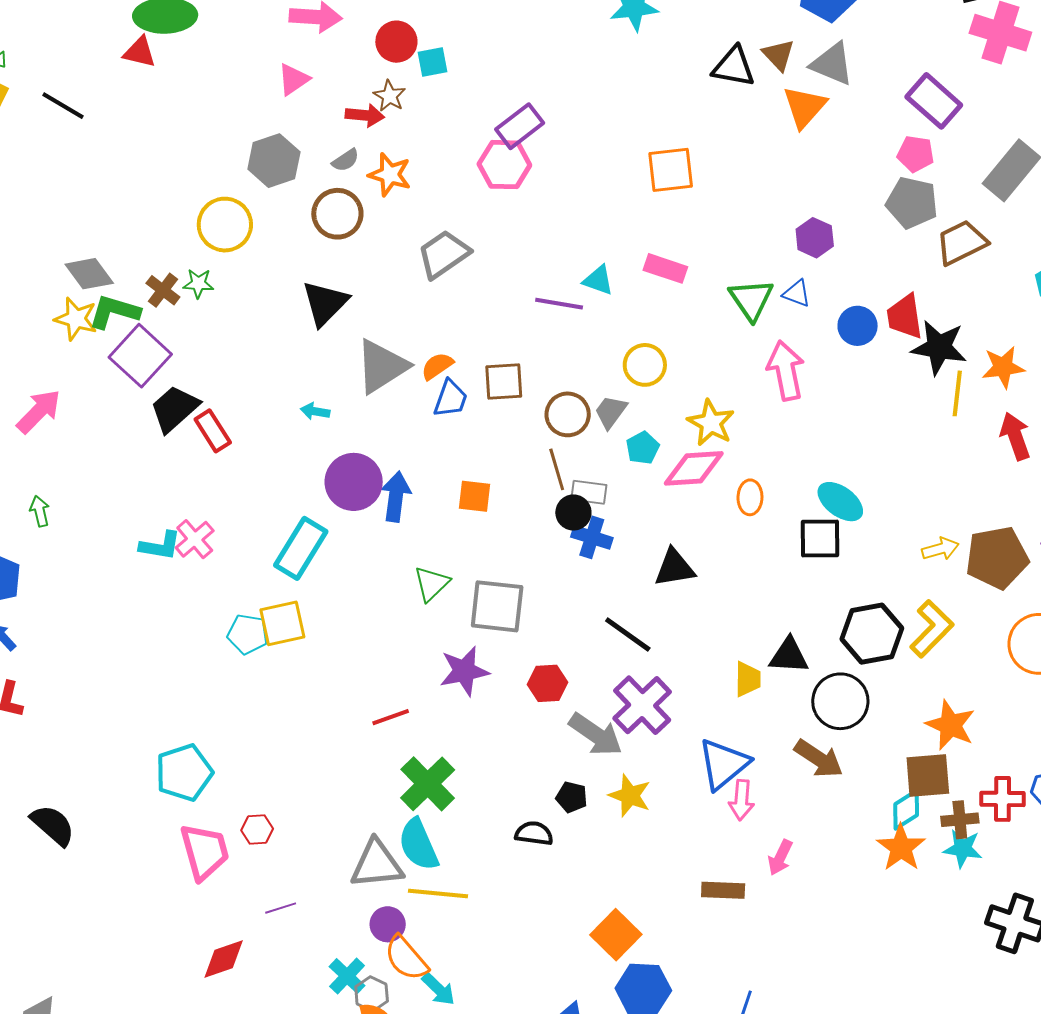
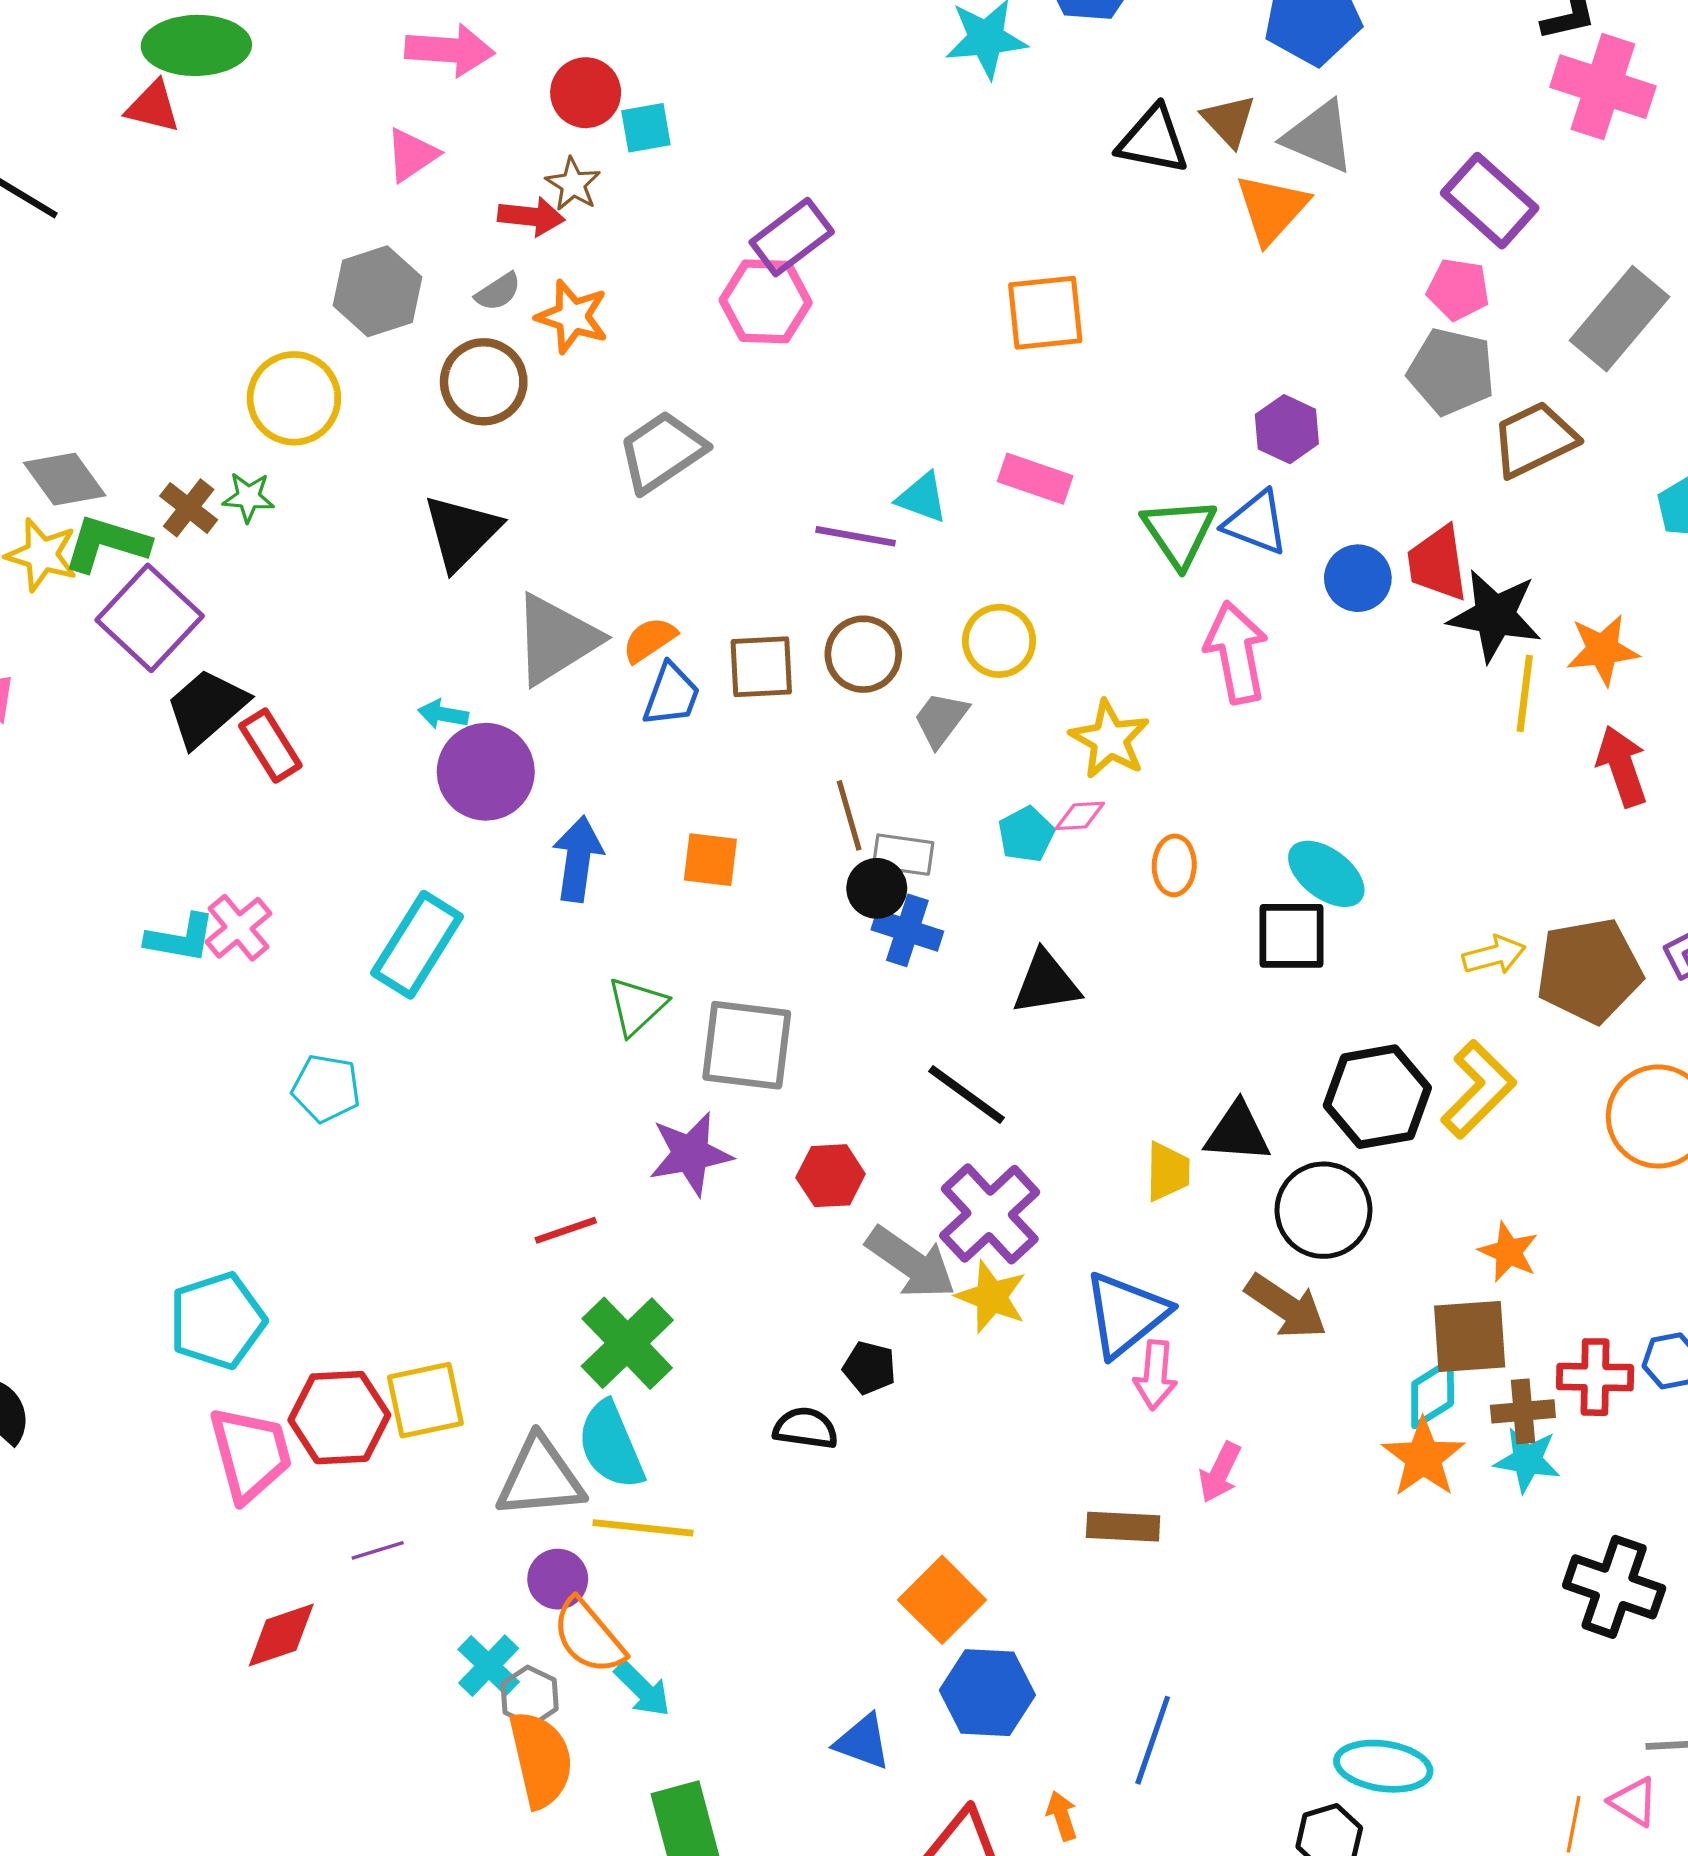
blue triangle: (797, 293) -> (1256, 523), size x1.4
brown circle: (568, 414) -> (863, 654), moved
cyan pentagon: (643, 448) -> (1026, 834), moved
pink diamond: (694, 468) -> (1080, 816), size x0.5
purple circle: (354, 482) -> (486, 772), moved
yellow square: (282, 623) -> (425, 1400), moved
orange star: (950, 725) -> (1508, 1252), size x0.7
yellow star: (630, 796) -> (991, 1297), moved
red hexagon: (257, 829) -> (339, 1418), size x1.8

